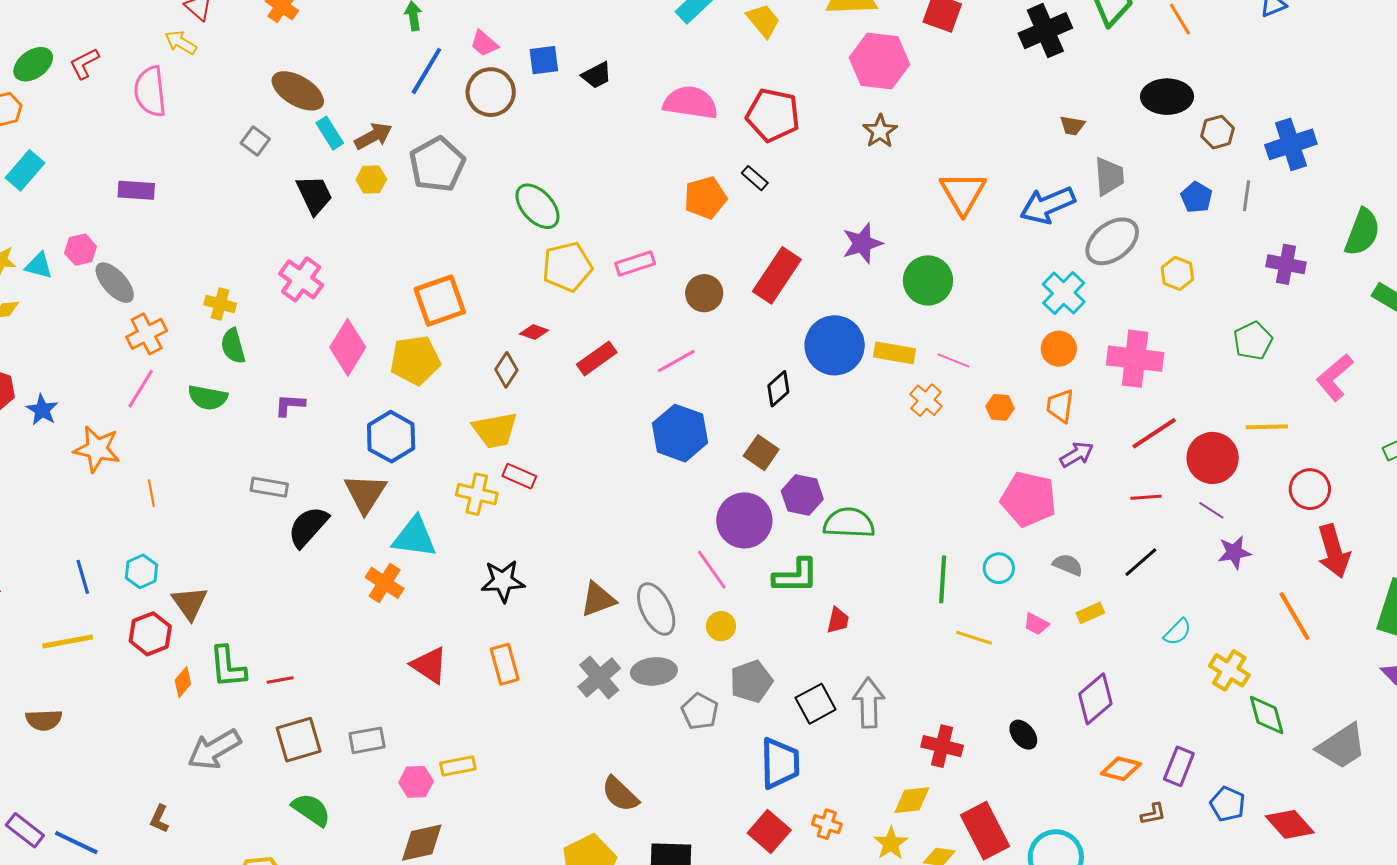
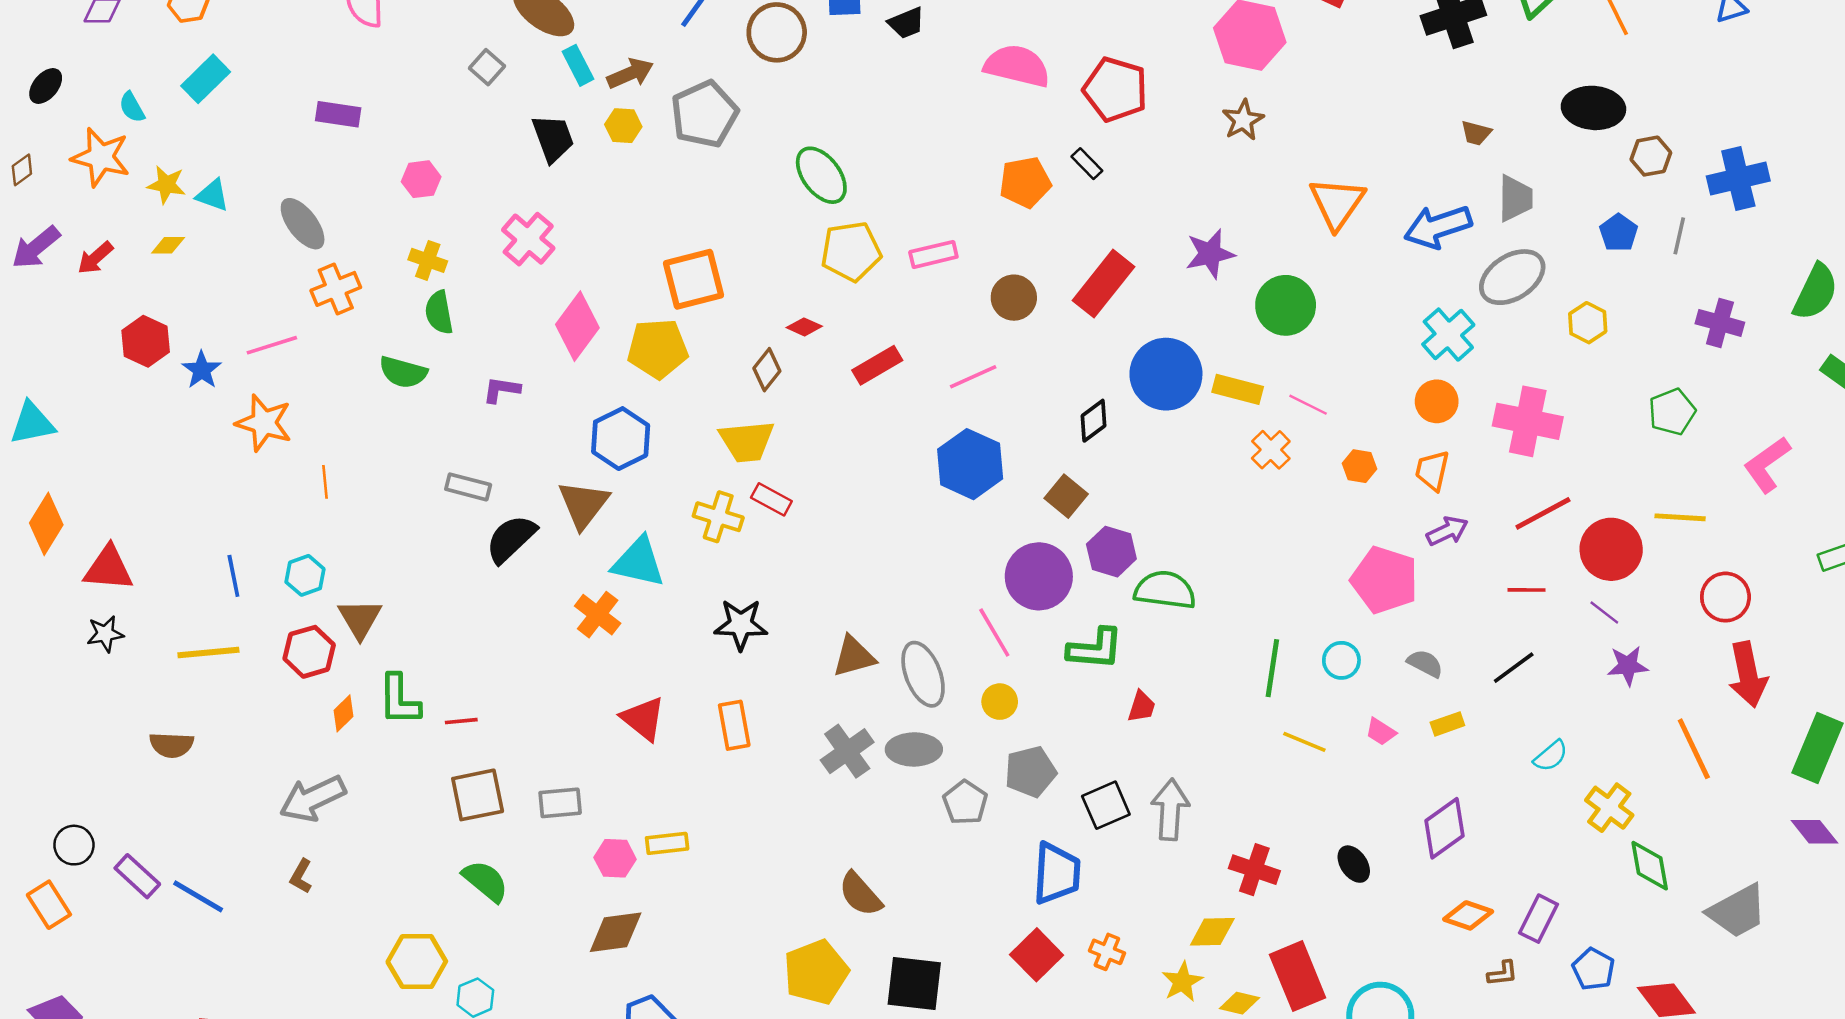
pink hexagon: (80, 250) -> (421, 179), moved
pink line: (141, 389) -> (272, 345), moved, turned 36
gray arrow: (214, 749) -> (313, 799), moved

